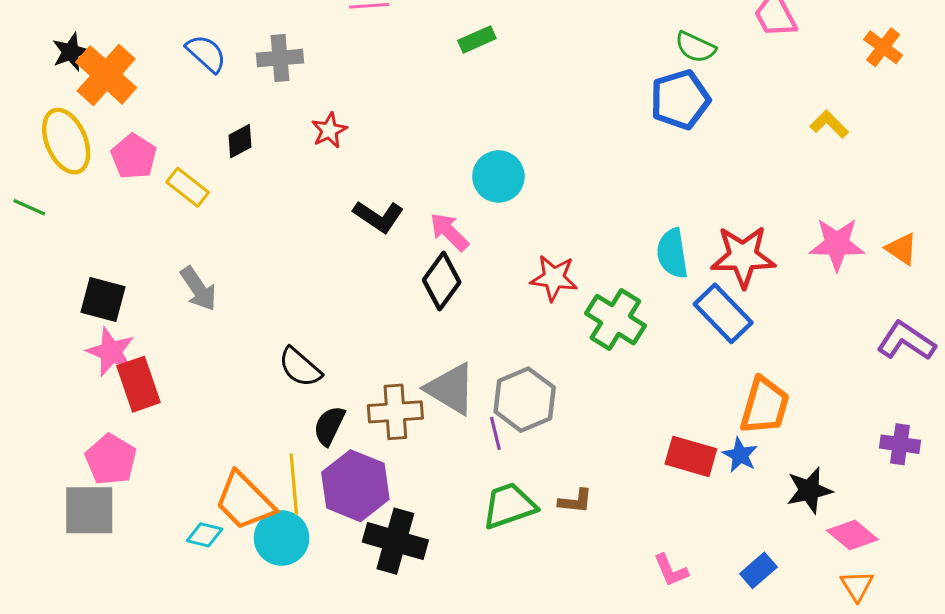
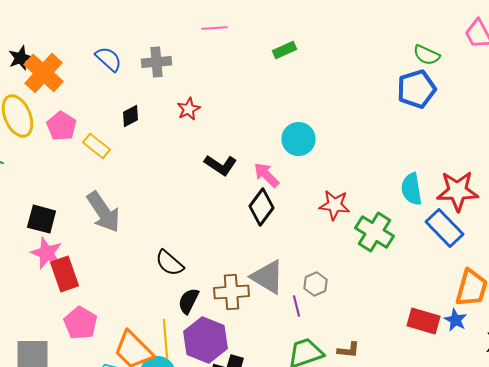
gray arrow: (198, 289) -> (104, 212), size x1.4
gray hexagon: (525, 400) -> (316, 284), size x0.6
pink pentagon: (111, 460) -> (80, 323), moved

